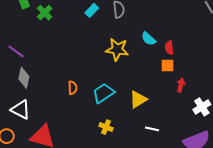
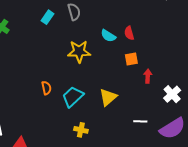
red semicircle: (169, 48) -> (129, 33), moved
orange semicircle: (73, 88) -> (46, 88), moved
white line: (152, 129) -> (140, 121), moved

